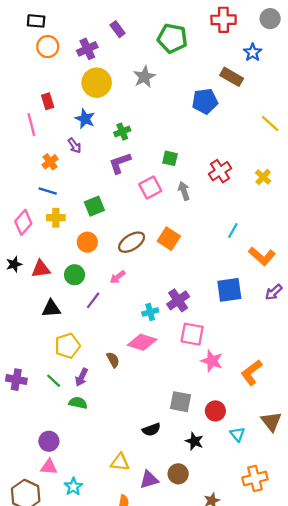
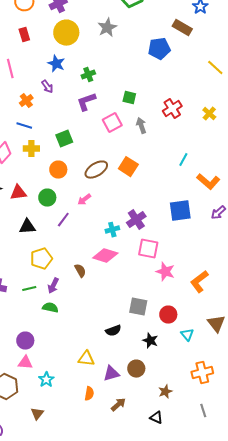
red rectangle: (48, 101) -> (24, 35), moved
green line: (54, 381) -> (29, 289), turned -56

